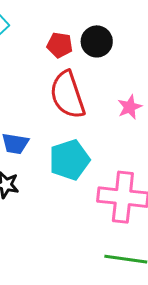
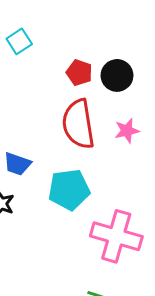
pink star: (130, 107) -> (127, 131), moved

